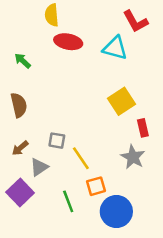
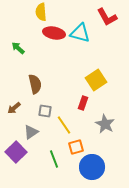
cyan triangle: (115, 48) -> (80, 33), moved
brown semicircle: (19, 105) -> (35, 84), moved
red rectangle: (143, 128) -> (83, 103), moved, turned 32
brown arrow: (20, 148) -> (14, 108), moved

